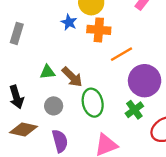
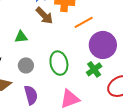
brown arrow: (72, 77) -> (44, 16), moved

